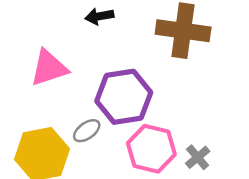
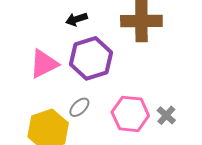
purple hexagon: (124, 97) -> (91, 58), moved

